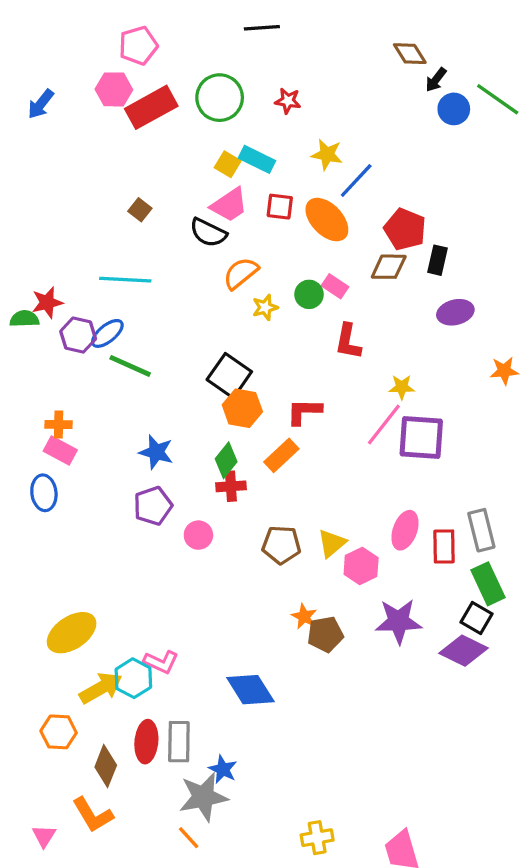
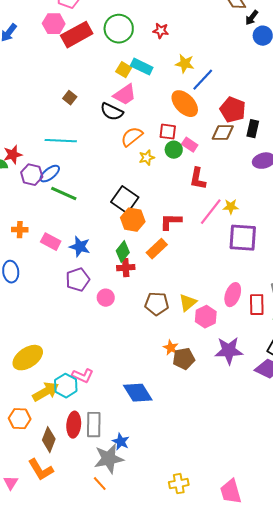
red square: (280, 207) -> (168, 132), moved
pink line: (384, 424) -> (211, 212), moved
pink rectangle: (60, 451) -> (51, 242), moved

